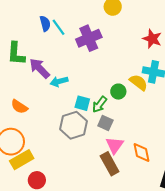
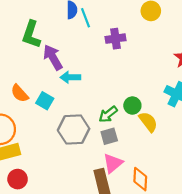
purple cross: (89, 38) -> (115, 39), size x0.7
yellow semicircle: (138, 82) -> (148, 122), moved
cyan square: (82, 103) -> (45, 101), moved
gray square: (105, 123) -> (109, 136), turned 35

